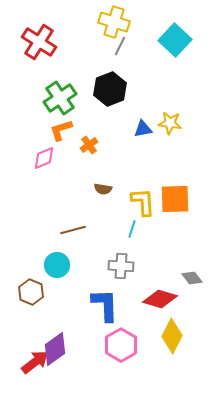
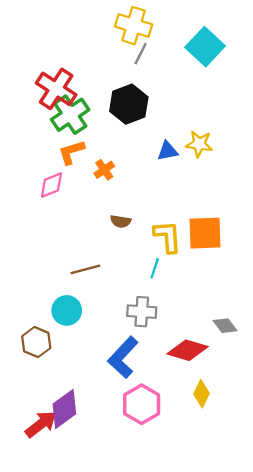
red cross: (39, 42) -> (56, 89), moved
blue L-shape: (105, 305) -> (123, 357), turned -135
yellow diamond: (172, 336) -> (202, 394), size x0.7

